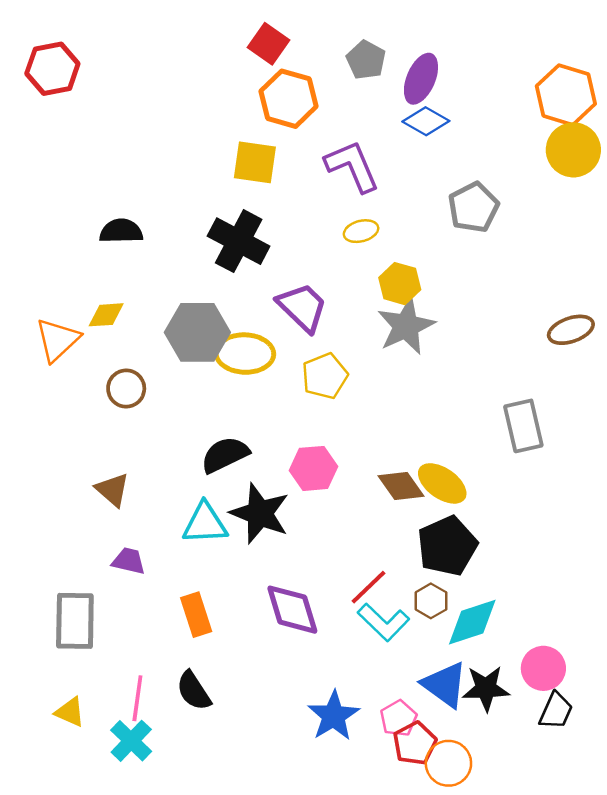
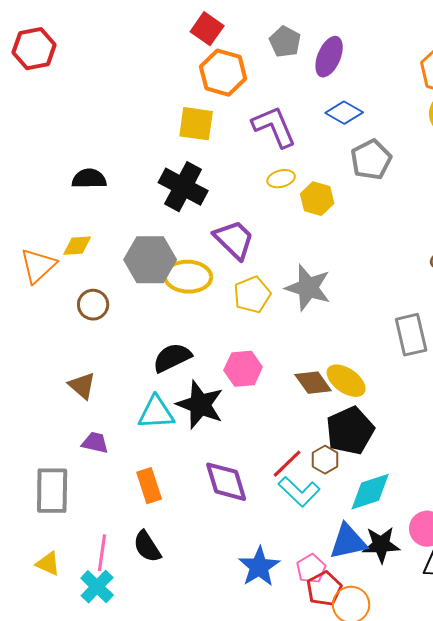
blue diamond: (426, 121) -> (344, 113), moved
yellow hexagon: (400, 284) -> (317, 199), moved
gray star: (406, 326) -> (308, 288), moved, turned -30
brown hexagon: (431, 601) -> (325, 460), moved
blue triangle: (445, 685) -> (348, 542), turned -48

